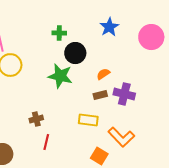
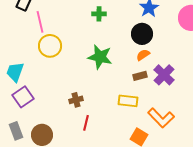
black circle: (75, 53) -> (142, 34), moved
purple cross: (124, 94) -> (164, 75), turned 30

